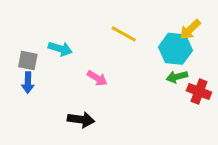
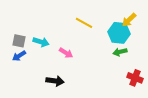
cyan arrow: (60, 49) -> (41, 42), moved
blue arrow: (28, 83) -> (19, 56), turned 56
red cross: (199, 92) -> (135, 78), moved

